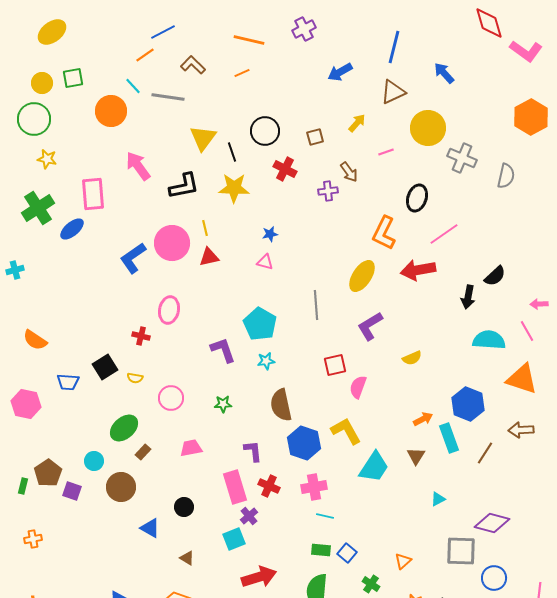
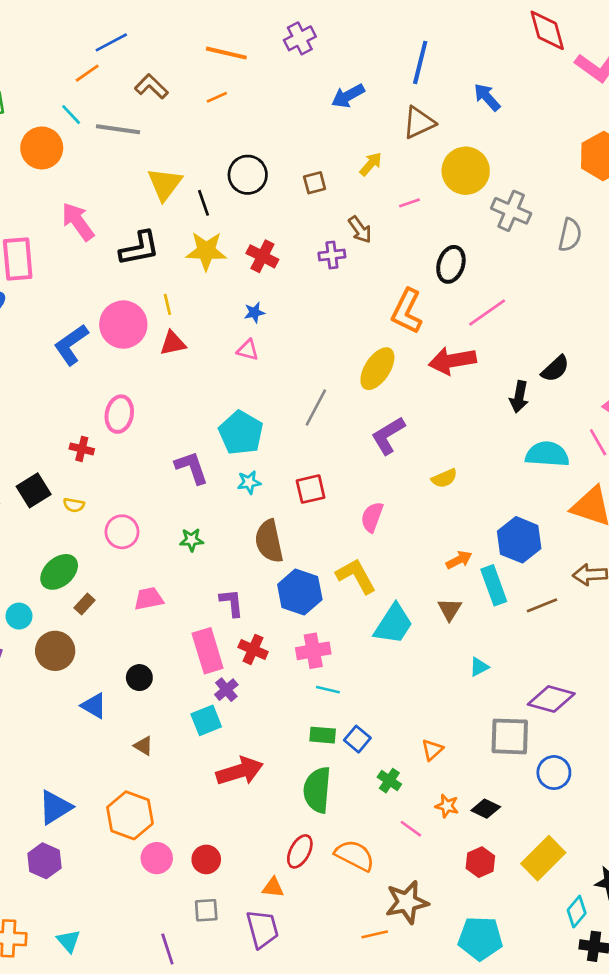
red cross: (285, 169) -> (262, 256), moved
gray line: (316, 305) -> (316, 407), turned 32
red square: (335, 365) -> (311, 489), moved
brown line: (485, 453) -> (542, 605), turned 35

